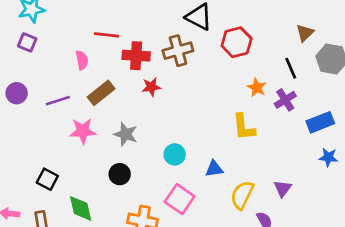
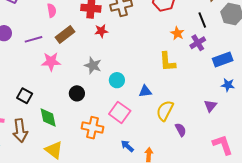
gray star: (126, 134) -> (93, 65), moved
purple triangle: (283, 188) -> (210, 106), moved

